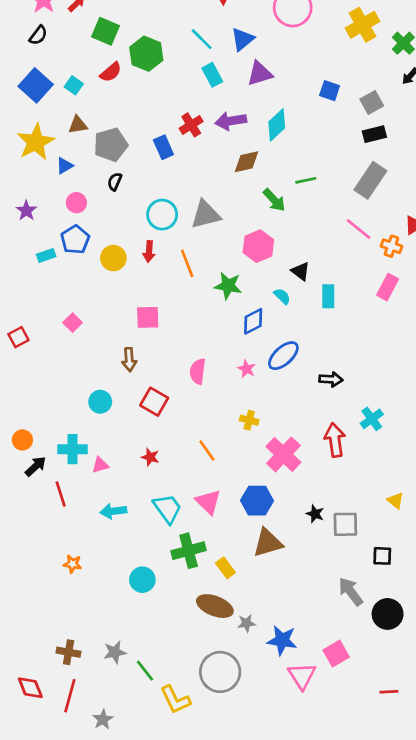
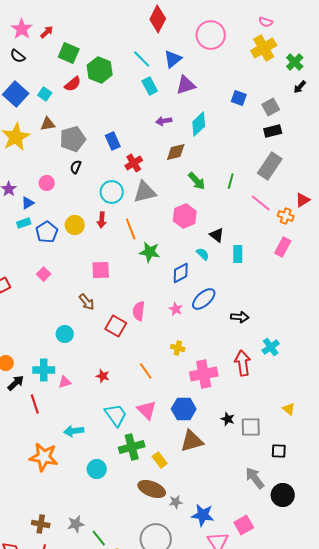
black semicircle: (38, 35) -> (18, 56), turned 91
purple arrow: (231, 121) -> (164, 121), size x0.7
red cross: (191, 125) -> (134, 163), moved
blue triangle: (65, 166) -> (28, 203), moved
green line: (306, 180) -> (231, 181), moved, turned -63
blue pentagon: (75, 240) -> (47, 232), moved
green star: (228, 286) -> (150, 252), moved
brown arrow: (129, 360) -> (87, 302), turned -36
red square: (154, 402) -> (116, 326), moved
pink cross: (283, 454) -> (204, 374), turned 36
cyan arrow: (113, 511) -> (74, 431), moved
orange star: (73, 564) -> (44, 457), size x2.0

